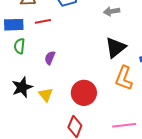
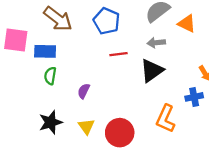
red line: (43, 21) -> (119, 54), moved
black triangle: (116, 48) -> (152, 71), moved
yellow triangle: (46, 95) -> (86, 126), moved

